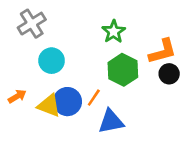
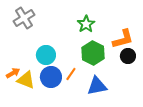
cyan circle: (52, 61) -> (46, 55), moved
yellow triangle: (49, 106) -> (26, 80), moved
blue triangle: (111, 121) -> (97, 86), moved

